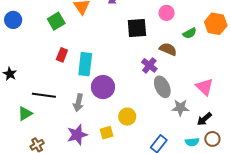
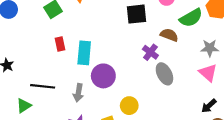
green semicircle: (190, 33) -> (191, 18), size x1.6
red rectangle: (62, 55) -> (60, 44), turned -32
gray star: (180, 108) -> (210, 48), moved

